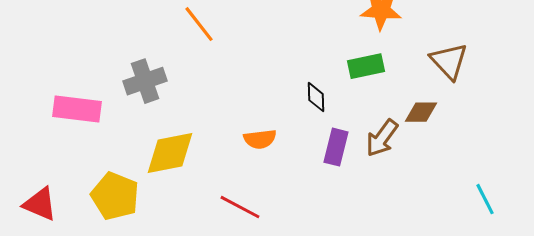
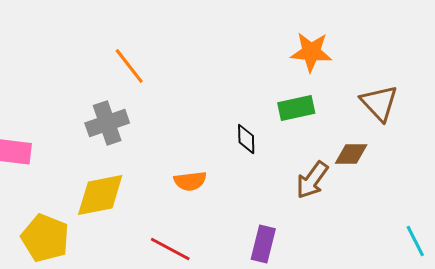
gray cross: (145, 81) -> (107, 123), moved
purple rectangle: (336, 147) -> (263, 244), moved

